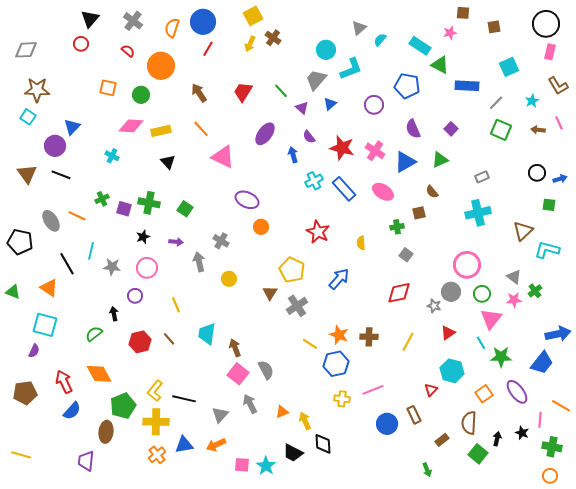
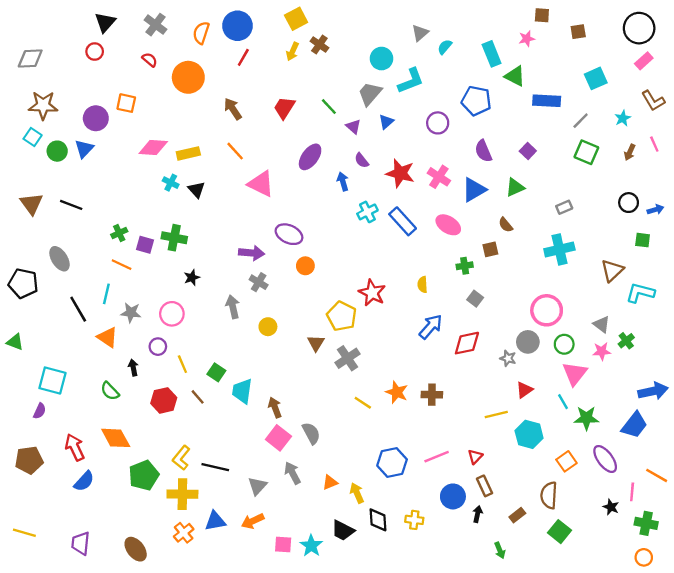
cyan rectangle: (420, 46) -> (492, 54), turned 35
pink rectangle: (550, 52) -> (644, 61), turned 35
green circle: (141, 95) -> (57, 151), moved
brown arrow: (538, 130) -> (630, 152), turned -72
purple circle: (55, 146) -> (96, 118), moved
cyan cross: (112, 156) -> (171, 183), moved
green square: (185, 209) -> (216, 372), moved
orange line: (77, 216) -> (122, 265), moved
red star: (318, 232) -> (372, 293), moved
black star: (143, 237) -> (192, 278), moved
purple arrow: (176, 242) -> (252, 253), moved, size x1.5
blue arrow: (339, 279) -> (431, 327), moved
orange triangle: (49, 288) -> (108, 337), moved
yellow line: (176, 305) -> (182, 364), moved
green semicircle: (94, 334) -> (110, 391), turned -96
yellow line: (408, 342) -> (496, 415), moved, turned 48
blue hexagon: (336, 364) -> (392, 463), moved
red triangle: (431, 390) -> (475, 457), moved
yellow cross: (342, 399) -> (414, 520), moved
brown ellipse: (106, 432) -> (136, 549), moved, turned -45
black arrow: (497, 439) -> (478, 514), moved
purple trapezoid: (86, 461) -> (81, 543), moved

